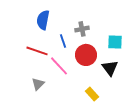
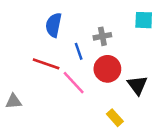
cyan square: (115, 42) -> (144, 20), moved
gray triangle: (38, 84) -> (14, 101), moved, turned 40

